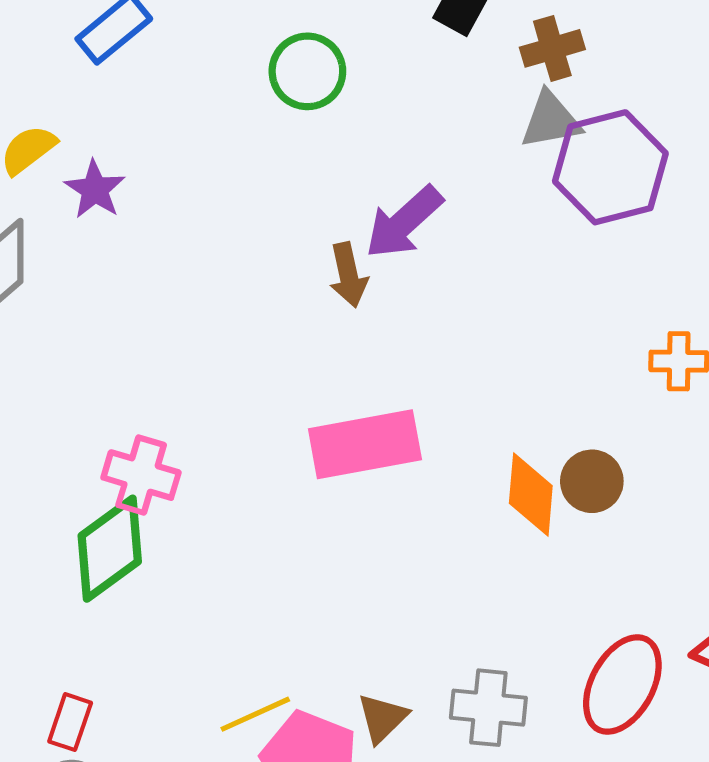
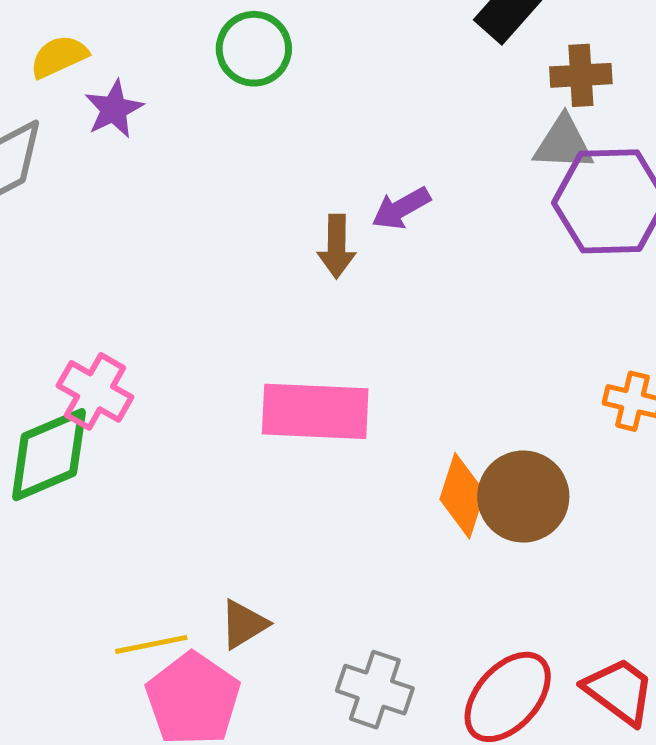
green circle: (307, 71) -> (254, 49), moved
purple arrow: (404, 222) -> (401, 208), size x0.7
brown circle: (592, 481) -> (523, 497), size x1.5
brown triangle: (382, 718) -> (244, 624), moved

